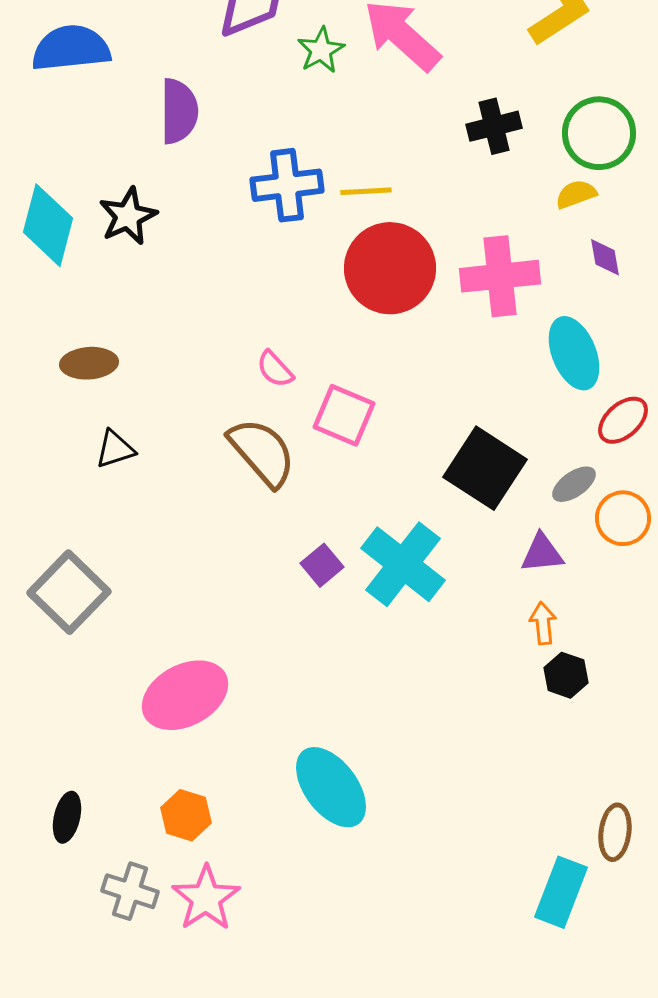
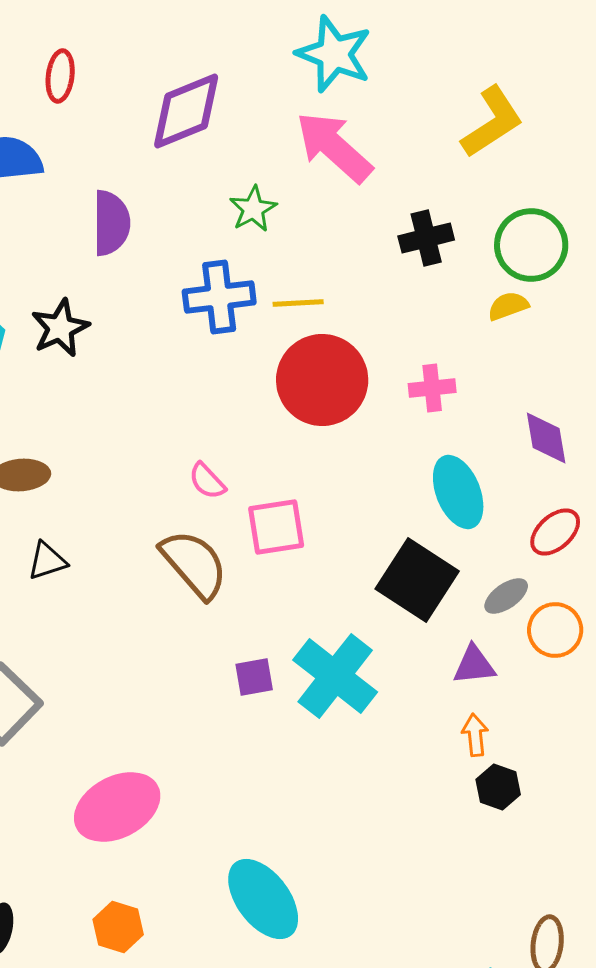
green star: (321, 50) -> (253, 209), moved
purple diamond: (605, 257) -> (546, 438), moved, size x1.4
pink cross: (500, 276) -> (432, 388), size x0.6
cyan ellipse: (574, 353) -> (458, 492), moved
pink square: (344, 415) -> (276, 527), turned -32
purple square: (322, 565) -> (254, 677), turned 30

